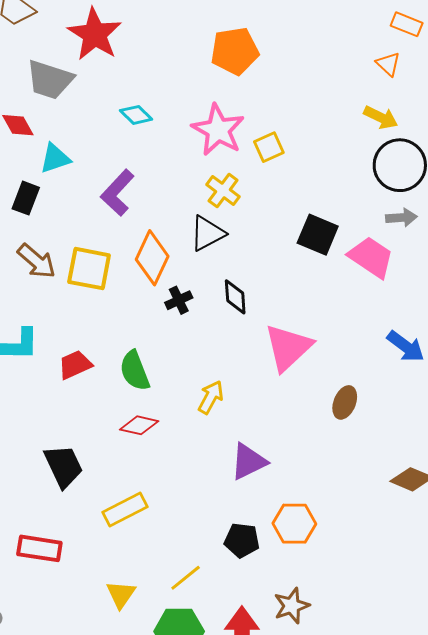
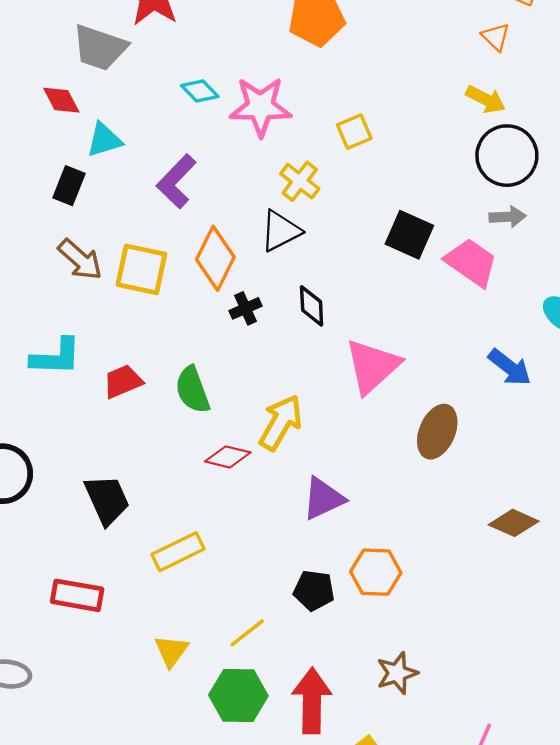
pink star: (218, 130) -> (260, 107), moved, turned -30
yellow arrow: (211, 397) -> (281, 422), size x1.4
brown ellipse: (345, 402) -> (437, 432), size x1.4
red diamond: (139, 425) -> (228, 457), moved
brown star: (292, 606) -> (397, 673), moved

